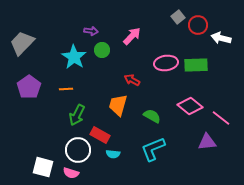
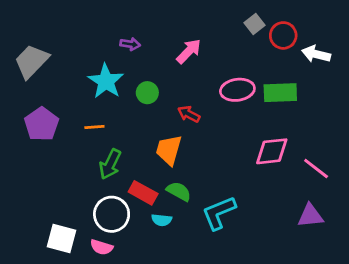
green circle: (102, 50) -> (147, 93), moved
pink diamond: (190, 106) -> (272, 151), turned -45
green semicircle: (152, 116) -> (179, 191), moved
purple triangle: (207, 142) -> (310, 216), moved

